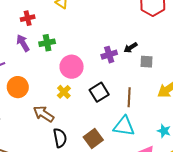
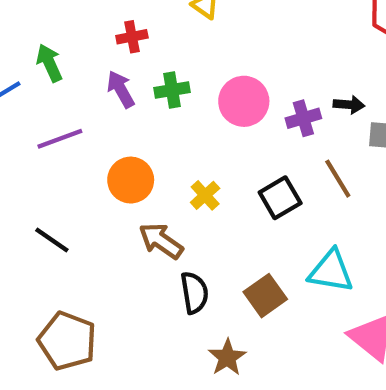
black arrow: (130, 48) -> (349, 105), turned -144
pink circle: (72, 67) -> (244, 101), moved
orange circle: (18, 87) -> (131, 180), moved
brown line: (129, 97) -> (338, 179), moved, turned -36

